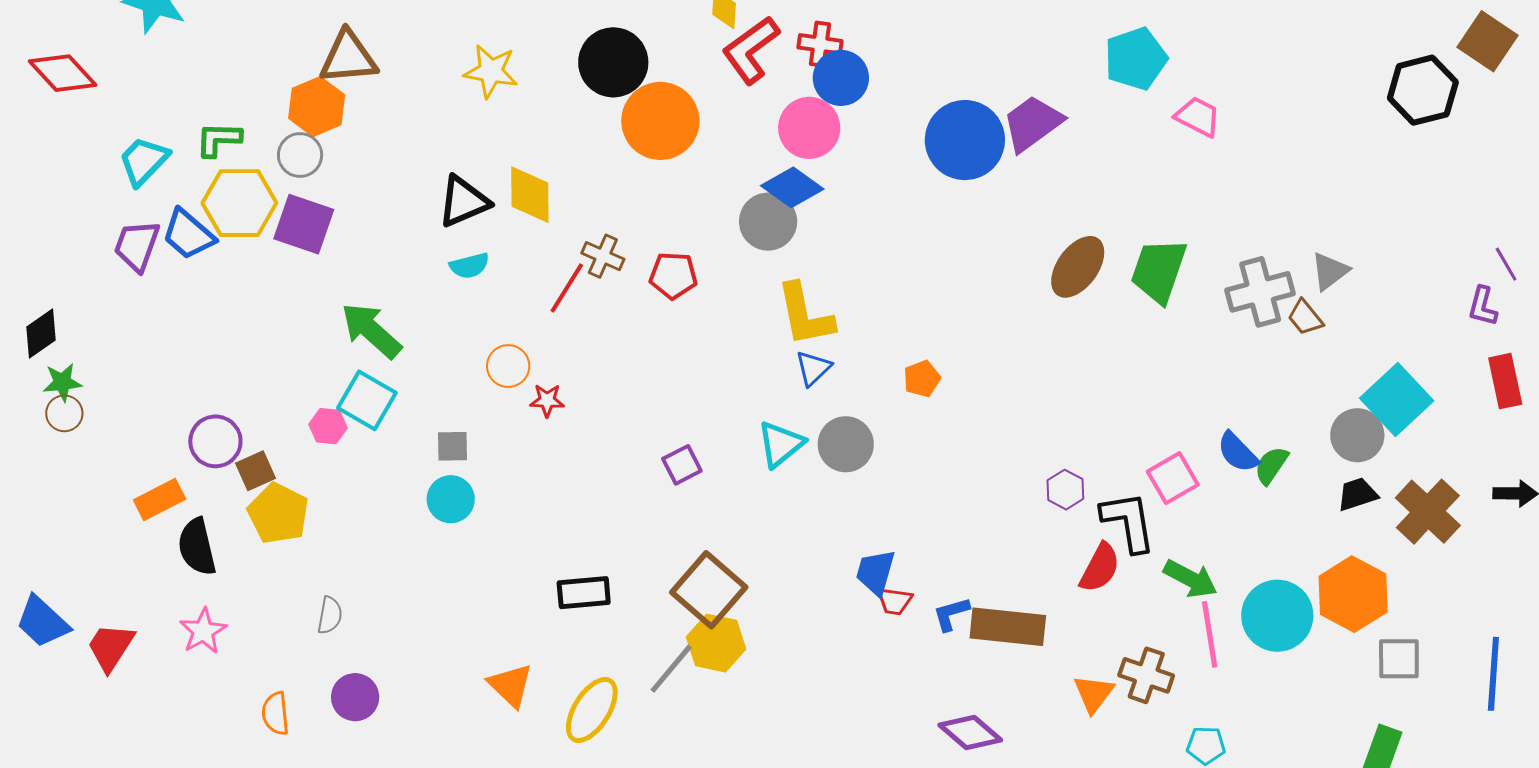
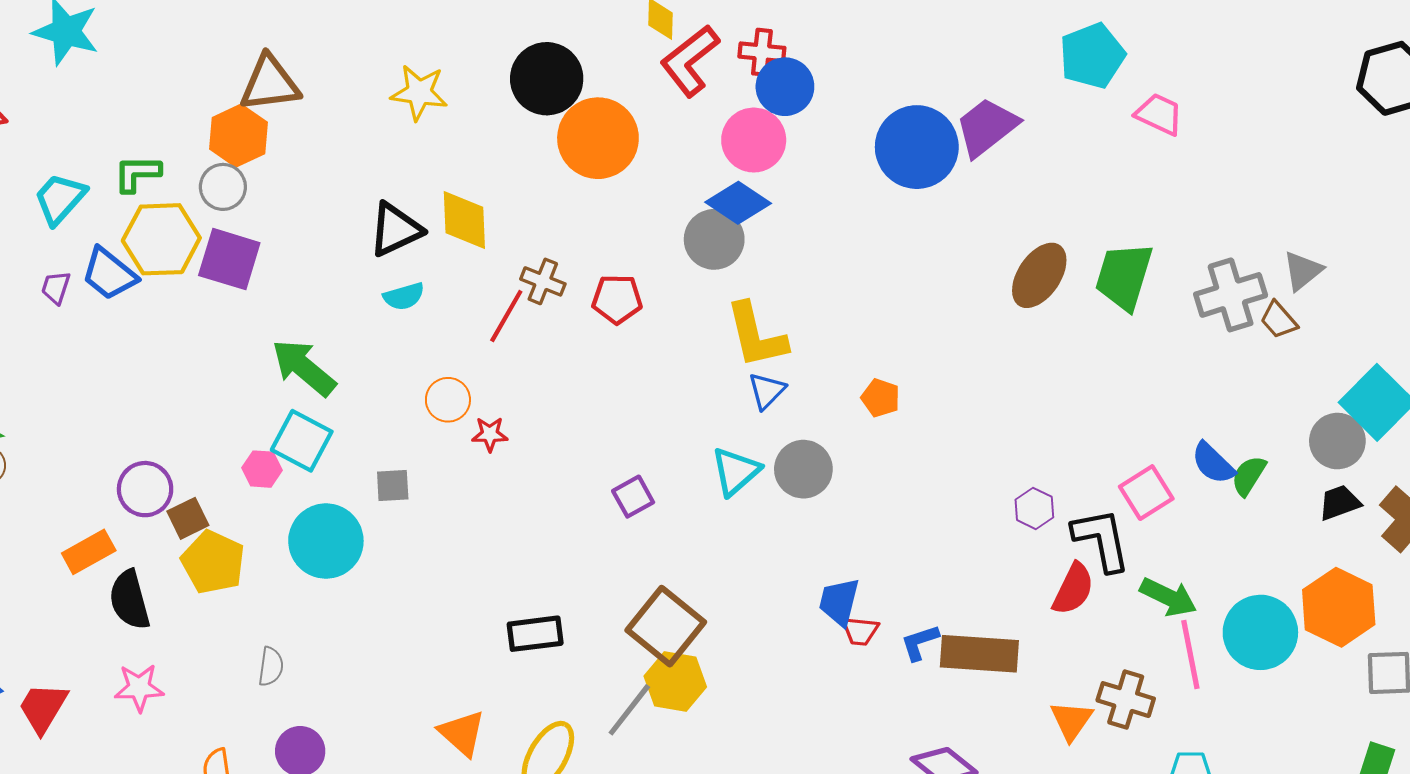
purple trapezoid: (137, 246) -> (56, 288), size x0.6
orange pentagon: (922, 379) -> (881, 398), turned -30
cyan circle: (451, 499) -> (326, 541), moved, size x1.5
pink star: (203, 631) -> (139, 688), turned 30

